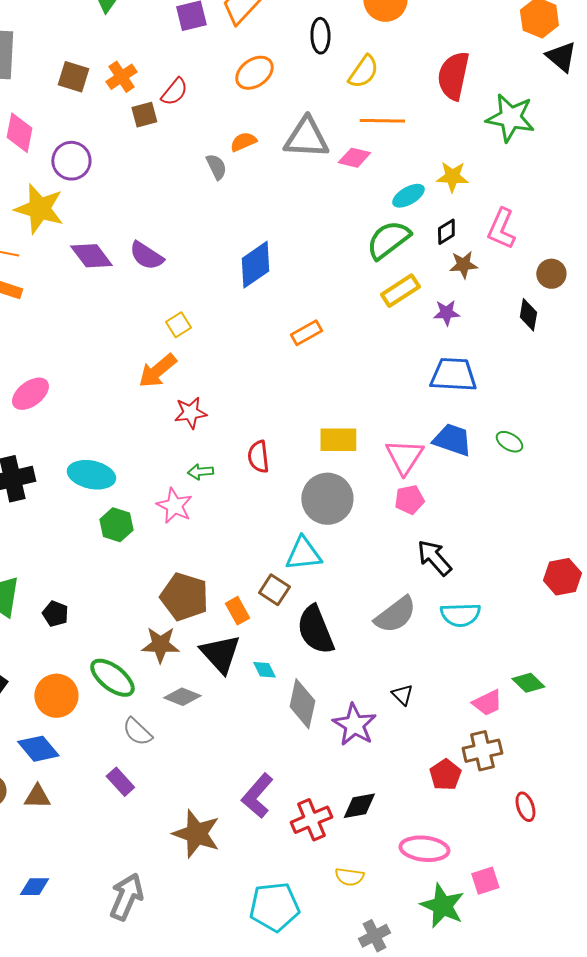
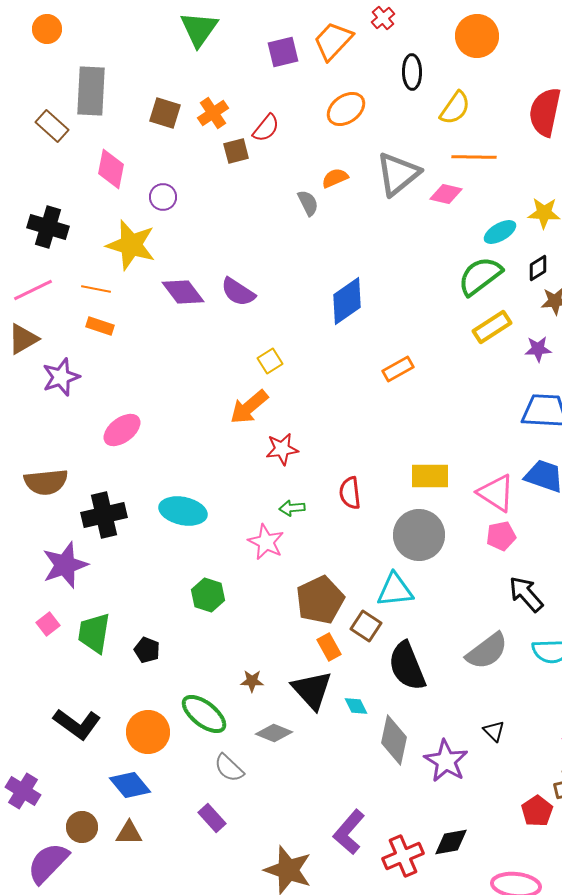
gray triangle: (306, 138) -> (398, 174), turned -42
purple circle: (71, 161) -> (163, 197), size x0.7
pink triangle: (404, 457) -> (496, 493), turned -30
green hexagon: (116, 525) -> (208, 595), moved
brown pentagon: (184, 597) -> (320, 600), moved, turned 30
brown star: (160, 645) -> (252, 681), size x0.6

